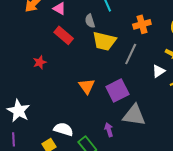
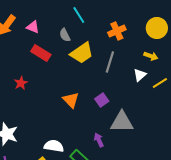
yellow trapezoid: (104, 41) -> (82, 53), turned -40
purple square: (117, 91) -> (102, 100), size x0.6

